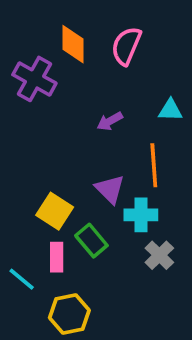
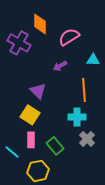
pink semicircle: (126, 46) -> (69, 37), moved, turned 35
purple triangle: (110, 189) -> (38, 91), moved
green rectangle: (91, 241) -> (55, 146), moved

